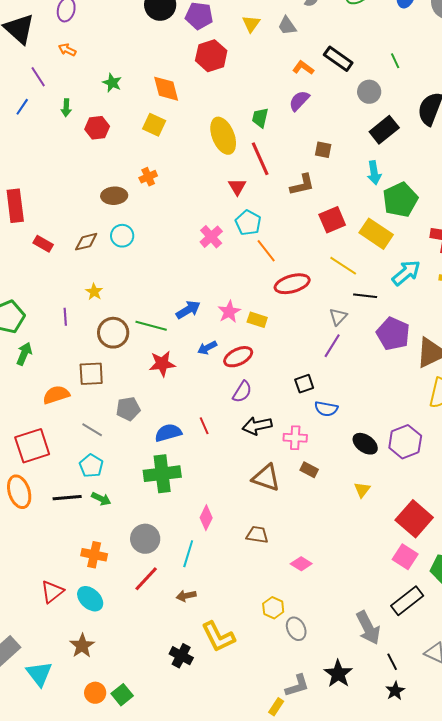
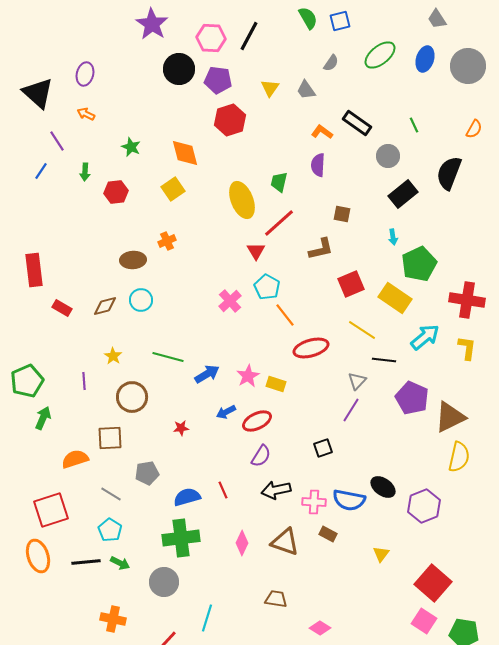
purple semicircle: (299, 101) -> (318, 165), turned -40
yellow square: (154, 125) -> (173, 189), turned 30
red line: (260, 159) -> (279, 223), turned 72
cyan arrow: (374, 173) -> (393, 237), size x0.7
green line: (151, 326) -> (168, 357), moved
red star: (162, 364) -> (181, 428), size x0.6
blue semicircle: (326, 409) -> (349, 500), moved, size x1.4
black ellipse: (365, 444) -> (383, 487), moved
pink diamond: (206, 518) -> (242, 543), moved
gray circle: (145, 539) -> (164, 582), moved

